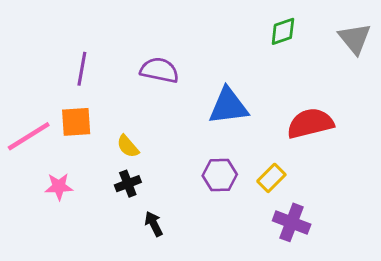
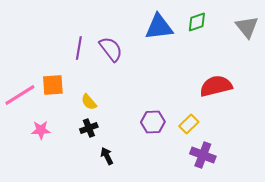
purple line: (82, 69) -> (79, 48), moved
purple semicircle: (159, 70) -> (111, 49), turned 40
blue triangle: (228, 106) -> (159, 27), moved

